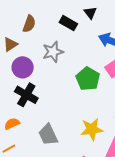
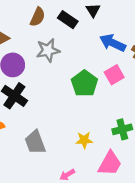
brown semicircle: (29, 24) -> (38, 17), moved
yellow star: (92, 129) -> (84, 140), size x0.7

